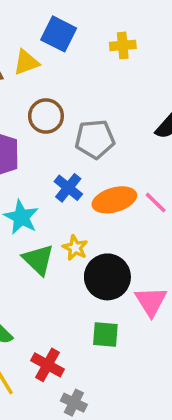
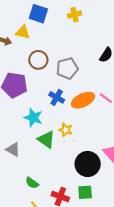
yellow triangle: (26, 62) -> (23, 32), turned 42
black circle: (107, 277) -> (88, 164), moved
green square: (105, 334) -> (85, 192), moved

